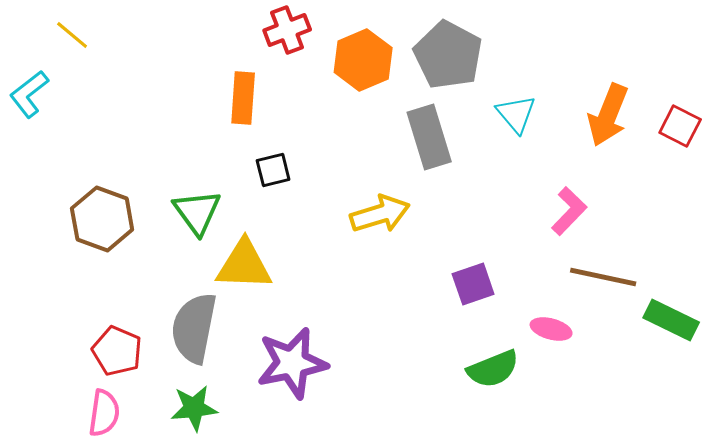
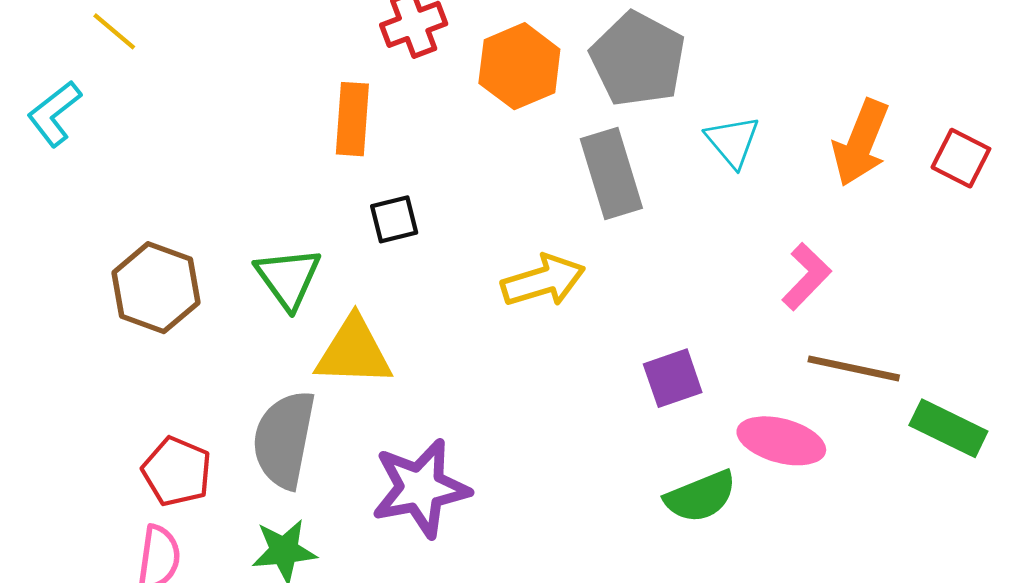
pink ellipse: (551, 329) -> (781, 441), size x1.5

